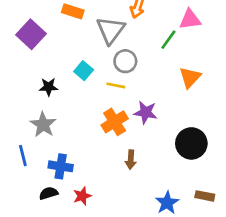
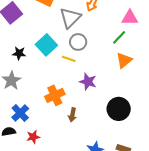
green line: (168, 40) -> (119, 37), moved
cyan square: (84, 71) -> (46, 45), size x1.5
orange cross: (115, 122) -> (55, 95), moved
blue cross: (61, 166) -> (20, 113), turned 30

